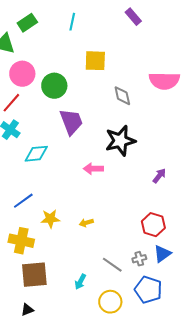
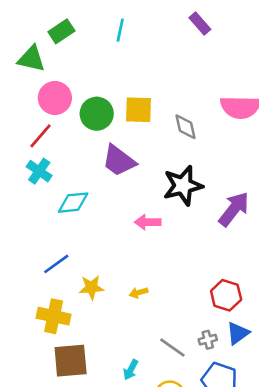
yellow square: (95, 61) -> (138, 110), moved
purple trapezoid: (71, 122) -> (119, 161), turned 148
purple arrow: (159, 176) -> (234, 209), moved, size x1.8

